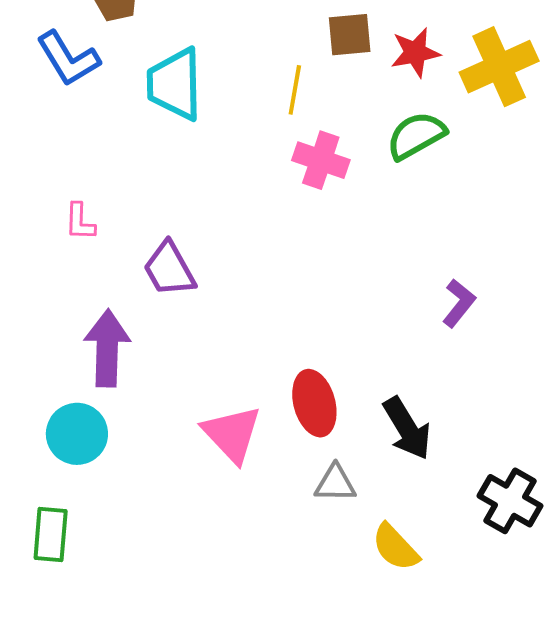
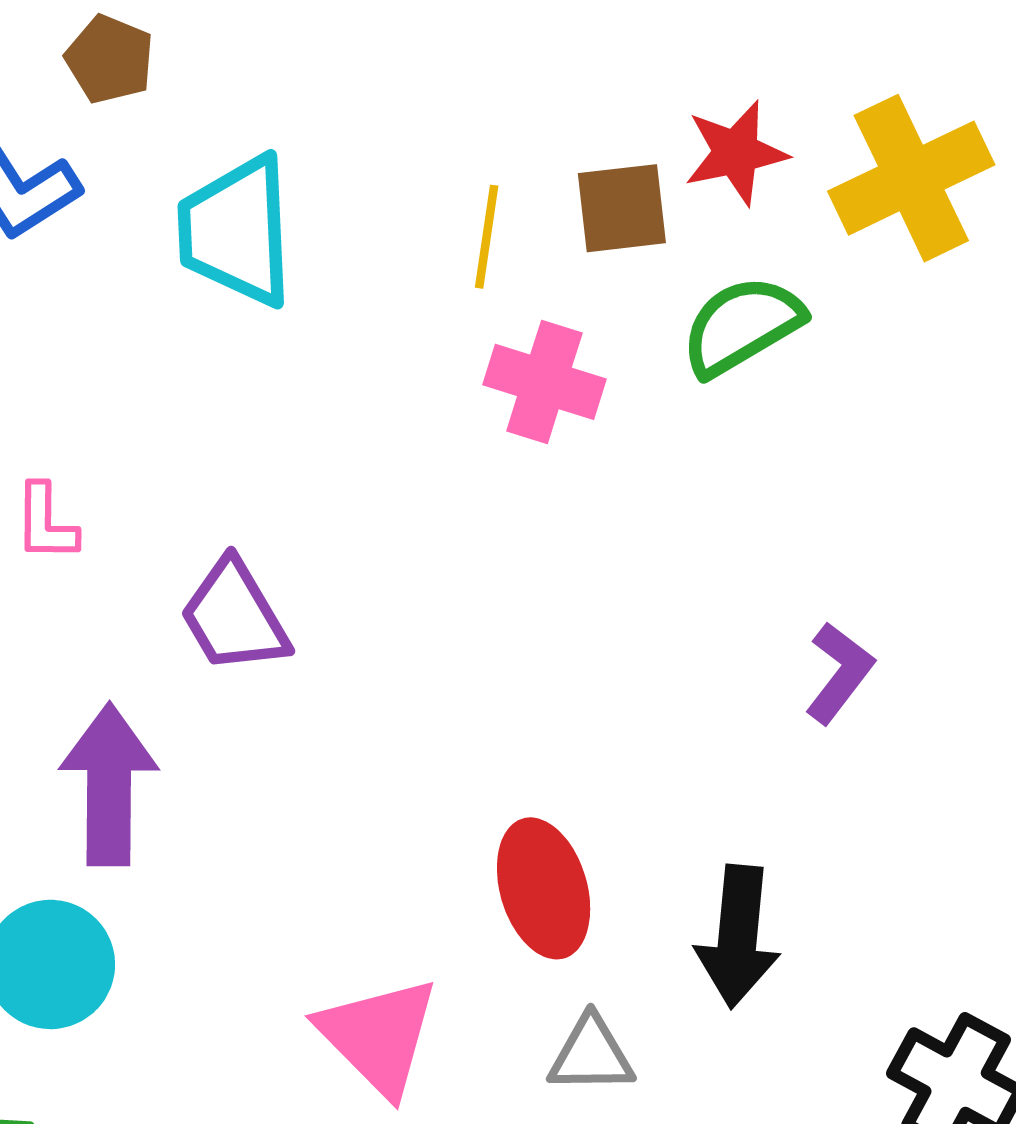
brown square: (350, 35) -> (622, 208), moved
black arrow: (407, 428) -> (738, 936), turned 38
pink triangle: (232, 434) -> (378, 1036), moved

